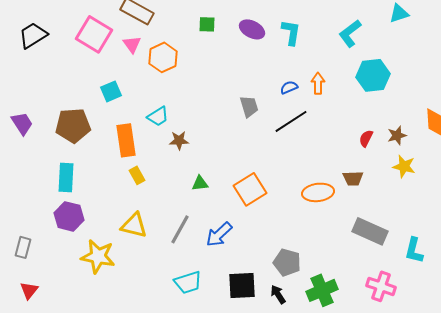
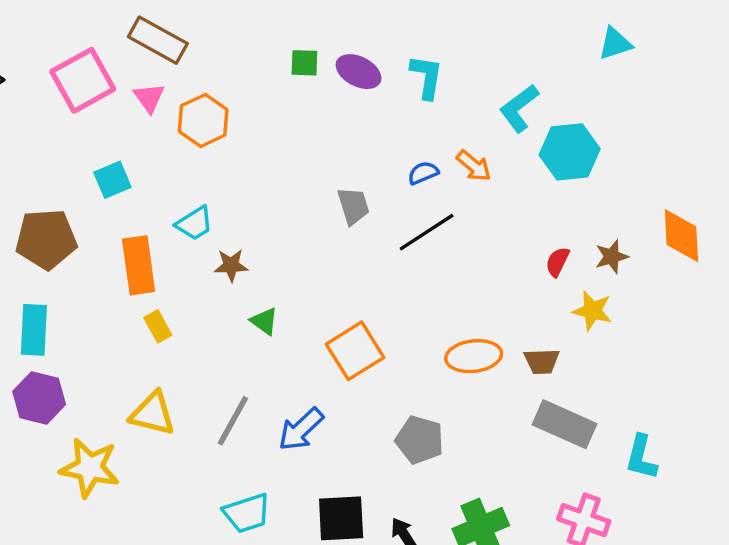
green square: (207, 24) -> (304, 63), moved
cyan L-shape: (350, 33) -> (519, 108), moved
pink square: (94, 34) -> (83, 80), turned 30
orange arrow: (318, 83) -> (474, 166), turned 130
yellow star: (404, 166) -> (592, 311), moved
brown trapezoid: (353, 178) -> (542, 361), moved
green triangle: (200, 183) -> (264, 321), moved, turned 42
gray pentagon: (287, 262) -> (420, 440), moved

